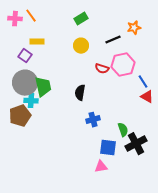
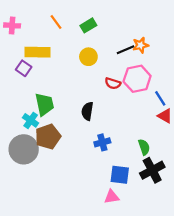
orange line: (31, 16) -> (56, 22), moved
orange star: (134, 28) -> (141, 45), moved
yellow rectangle: (37, 42) -> (38, 52), size x1.5
gray circle: (25, 83) -> (24, 149), moved
cyan cross: (31, 101) -> (31, 120), turned 32
brown pentagon: (20, 116) -> (48, 137), moved
green semicircle: (123, 130) -> (144, 147), moved

